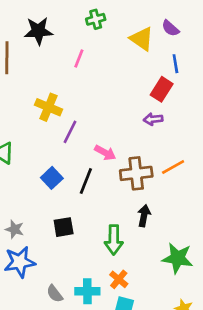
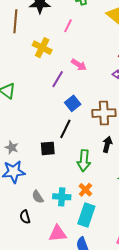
yellow cross: (48, 107) -> (42, 48), moved
pink arrow: (105, 153) -> (79, 65), moved
blue square: (52, 178) -> (73, 103), moved
black line: (86, 181) -> (65, 129), moved

